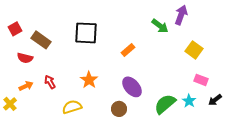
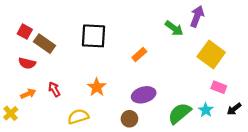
red square: (15, 29) -> (25, 32), moved, turned -32
yellow square: (194, 50) -> (211, 54), size x1.4
purple ellipse: (132, 87) -> (144, 95), turned -65

